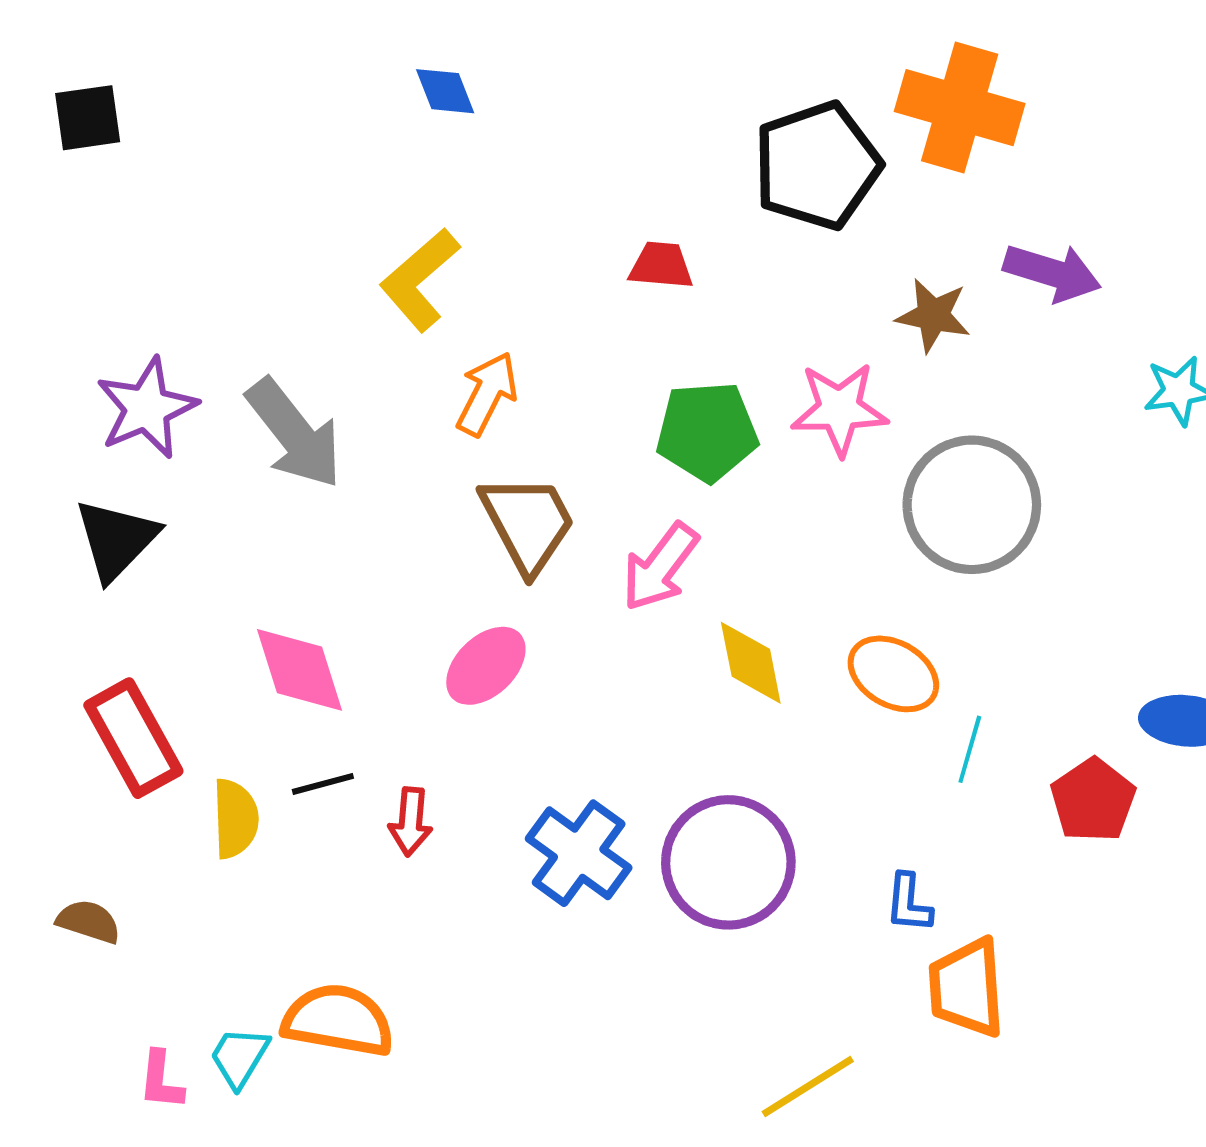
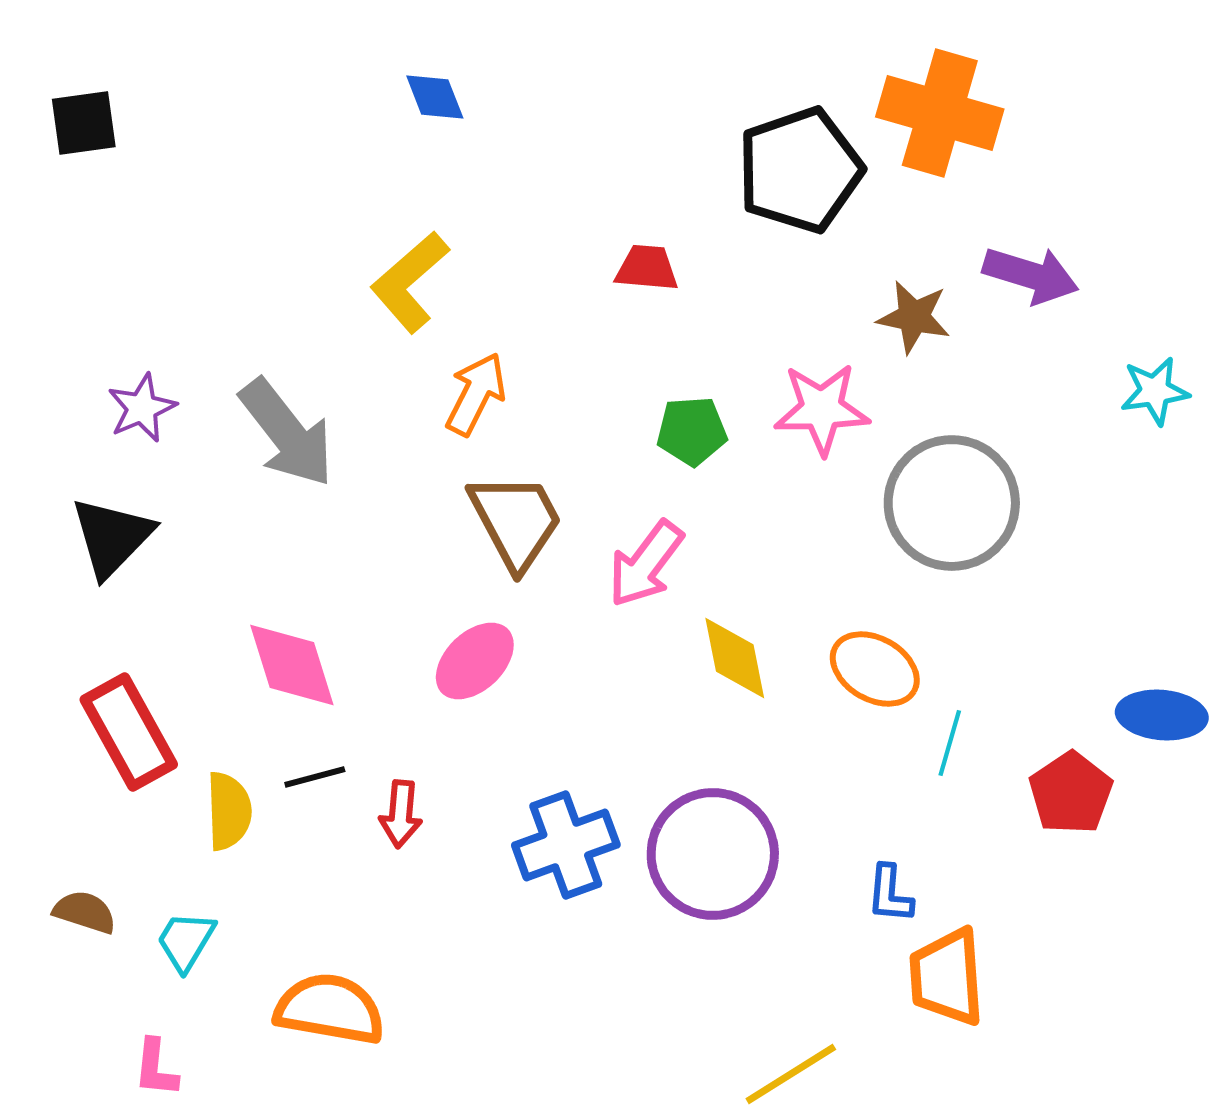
purple star: (147, 408) -> (142, 408), size x0.7
green pentagon: (707, 431) -> (692, 431), size x0.7
blue cross: (579, 853) -> (566, 845), turned 34
cyan trapezoid: (239, 1057) -> (186, 941), moved

